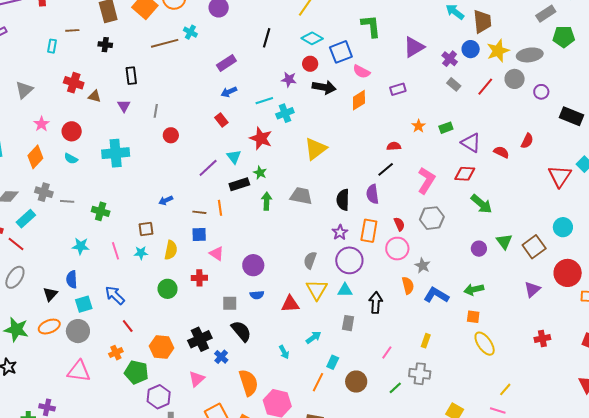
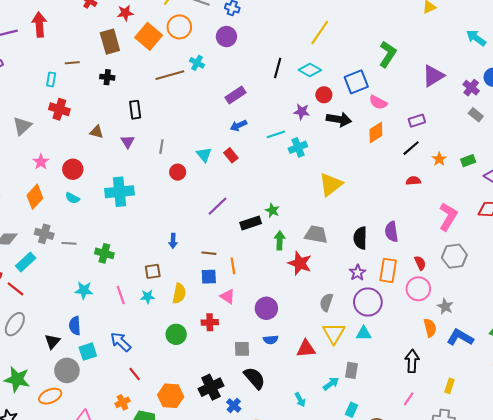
green L-shape: (371, 26) -> (388, 54), turned 40
cyan diamond: (312, 38) -> (310, 70), moved
red cross: (74, 83) -> (59, 109), moved
red star: (261, 138) -> (300, 263), moved
cyan triangle: (234, 157) -> (204, 155), moved
black line: (386, 169) -> (411, 148), moved
blue arrow: (166, 200) -> (173, 241), turned -64
orange line: (220, 208) -> (233, 266), moved
black arrow: (376, 303) -> (412, 361), moved
gray rectangle: (348, 323) -> (352, 370), moved
orange ellipse: (49, 327) -> (50, 396), moved
gray circle: (78, 331) -> (67, 370), moved

